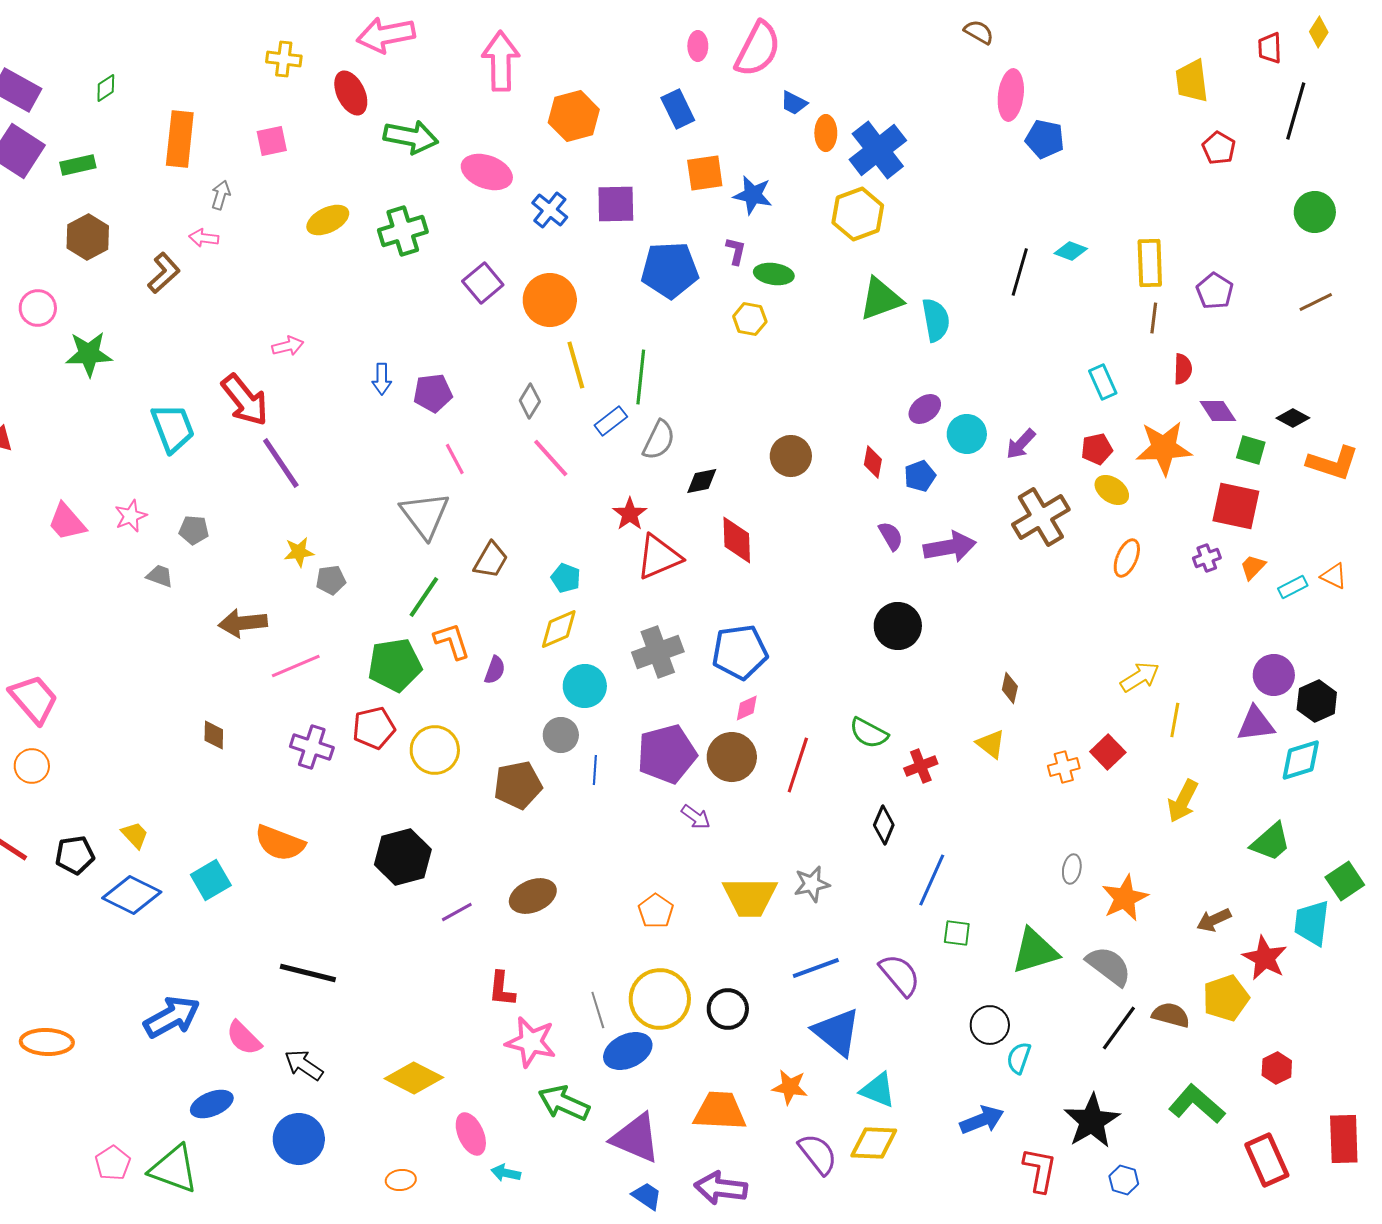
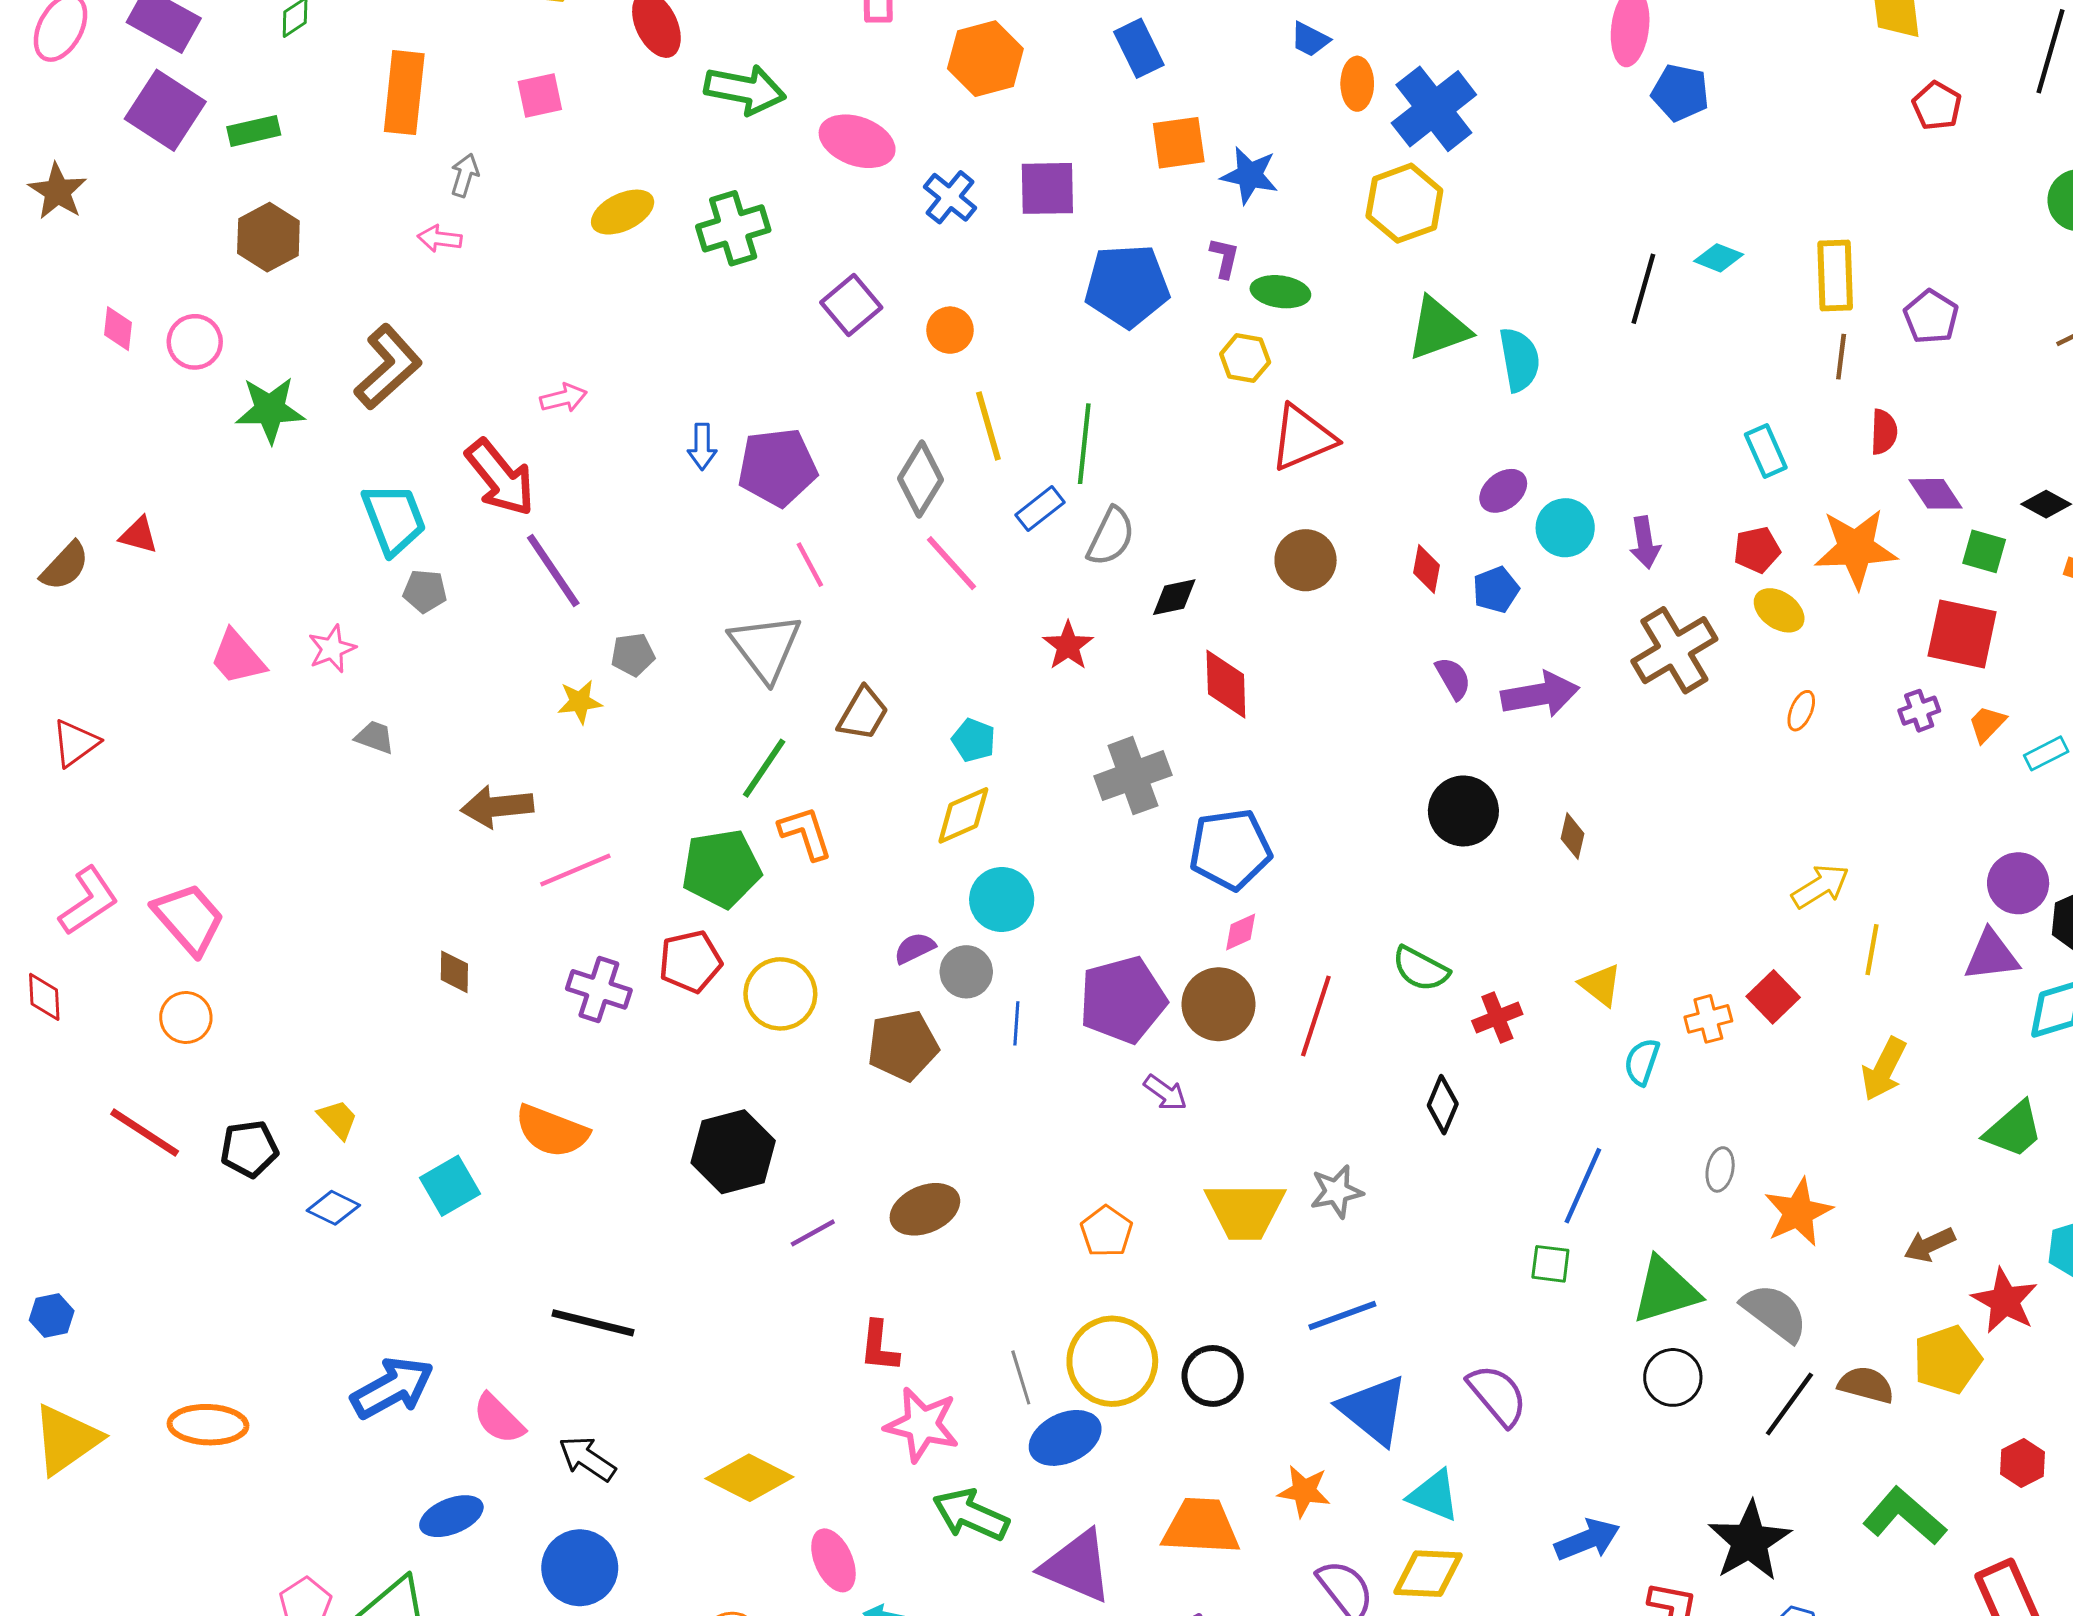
brown L-shape: (164, 273) -> (388, 367), moved, size x1.4
orange circle: (550, 300) -> (950, 330), size x0.6
purple pentagon: (433, 393) -> (777, 467), size x1.4
gray diamond: (530, 401) -> (921, 479), size x1.4
purple arrow: (1021, 444) -> (1645, 542), turned -52
gray pentagon: (194, 530) -> (425, 591), moved
red triangle: (659, 557) -> (1303, 438), moved
orange ellipse: (1127, 558) -> (1801, 711), size x0.7
gray pentagon: (331, 580) -> (633, 655), moved
gray cross: (658, 652) -> (1133, 776), moved
purple semicircle: (495, 670) -> (915, 948), moved, turned -136
brown diamond: (1010, 688) -> (1573, 836), moved
blue line: (932, 880) -> (1583, 1186), moved
blue diamond: (132, 895) -> (333, 1208), size x0.6
purple semicircle: (900, 975) -> (1497, 1395), moved
black circle: (990, 1025) -> (1673, 1377), moved
cyan semicircle: (1019, 1058) -> (1642, 1062), moved

